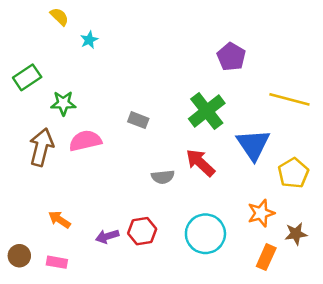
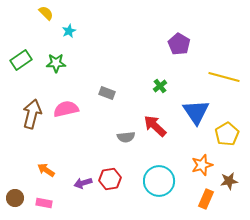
green star: (63, 103) -> (56, 63), moved
green cross: (207, 111) -> (160, 86), size x0.5

